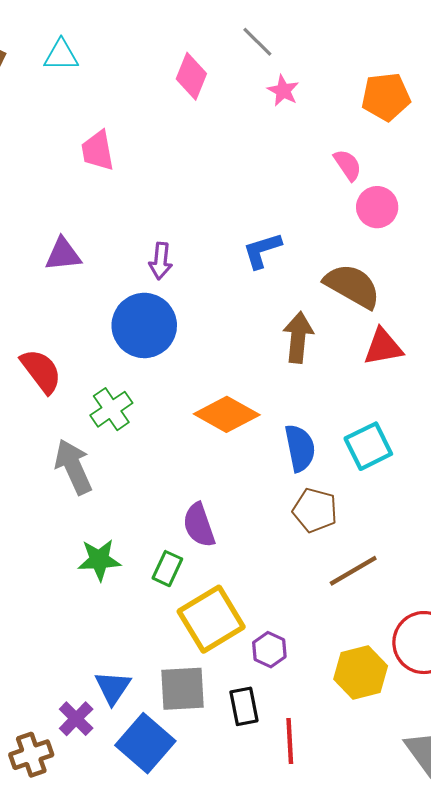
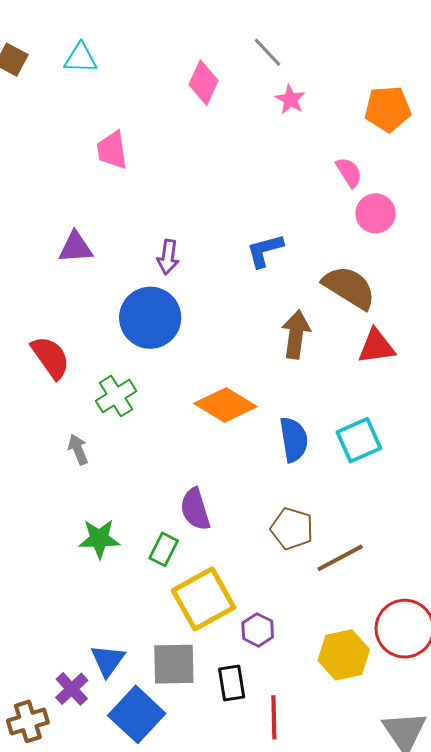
gray arrow: (73, 467) -> (78, 449), size x0.6
brown pentagon: (315, 510) -> (292, 529), moved

